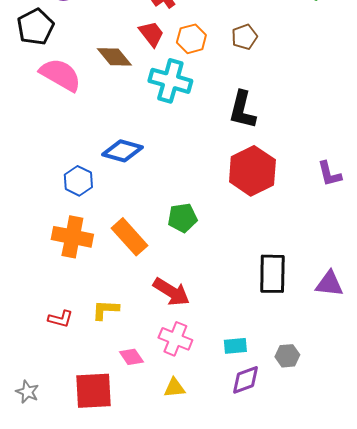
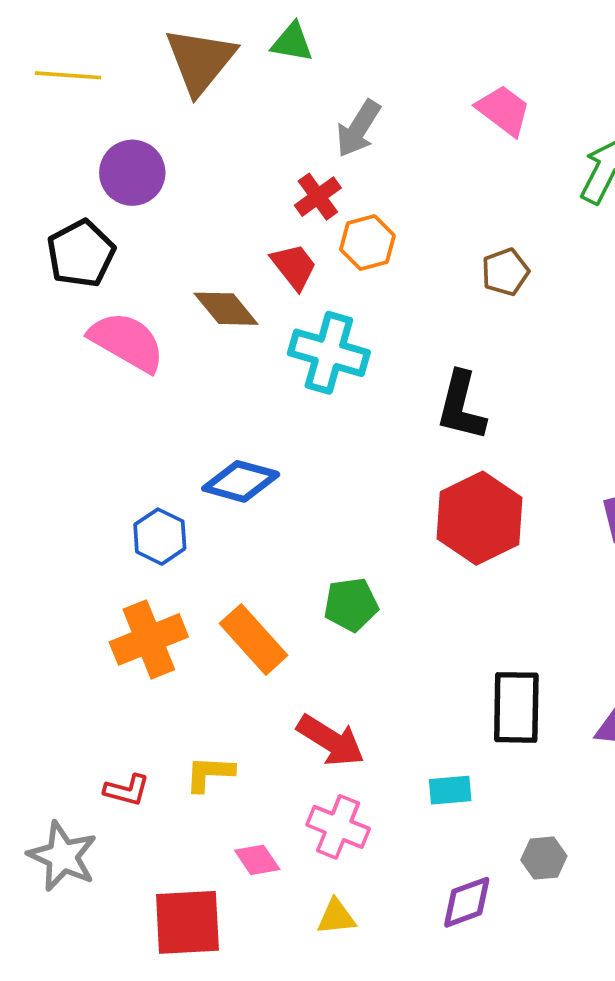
brown pentagon: (244, 37) -> (505, 272), moved
orange hexagon: (191, 39) -> (367, 243), moved
orange cross: (72, 237) -> (149, 639), turned -33
cyan rectangle: (235, 346) -> (450, 790), moved
gray star: (27, 392) -> (62, 856), moved, size x1.6

